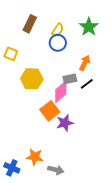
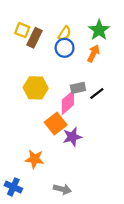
brown rectangle: (30, 24) -> (34, 38), moved
yellow square: (11, 54) -> (22, 30), moved
orange arrow: (85, 63) -> (93, 53), moved
orange star: (35, 157) -> (34, 159), moved

